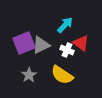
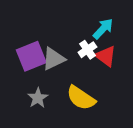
cyan arrow: (65, 25) -> (103, 29), moved
white cross: (67, 50) -> (87, 50), moved, turned 32

